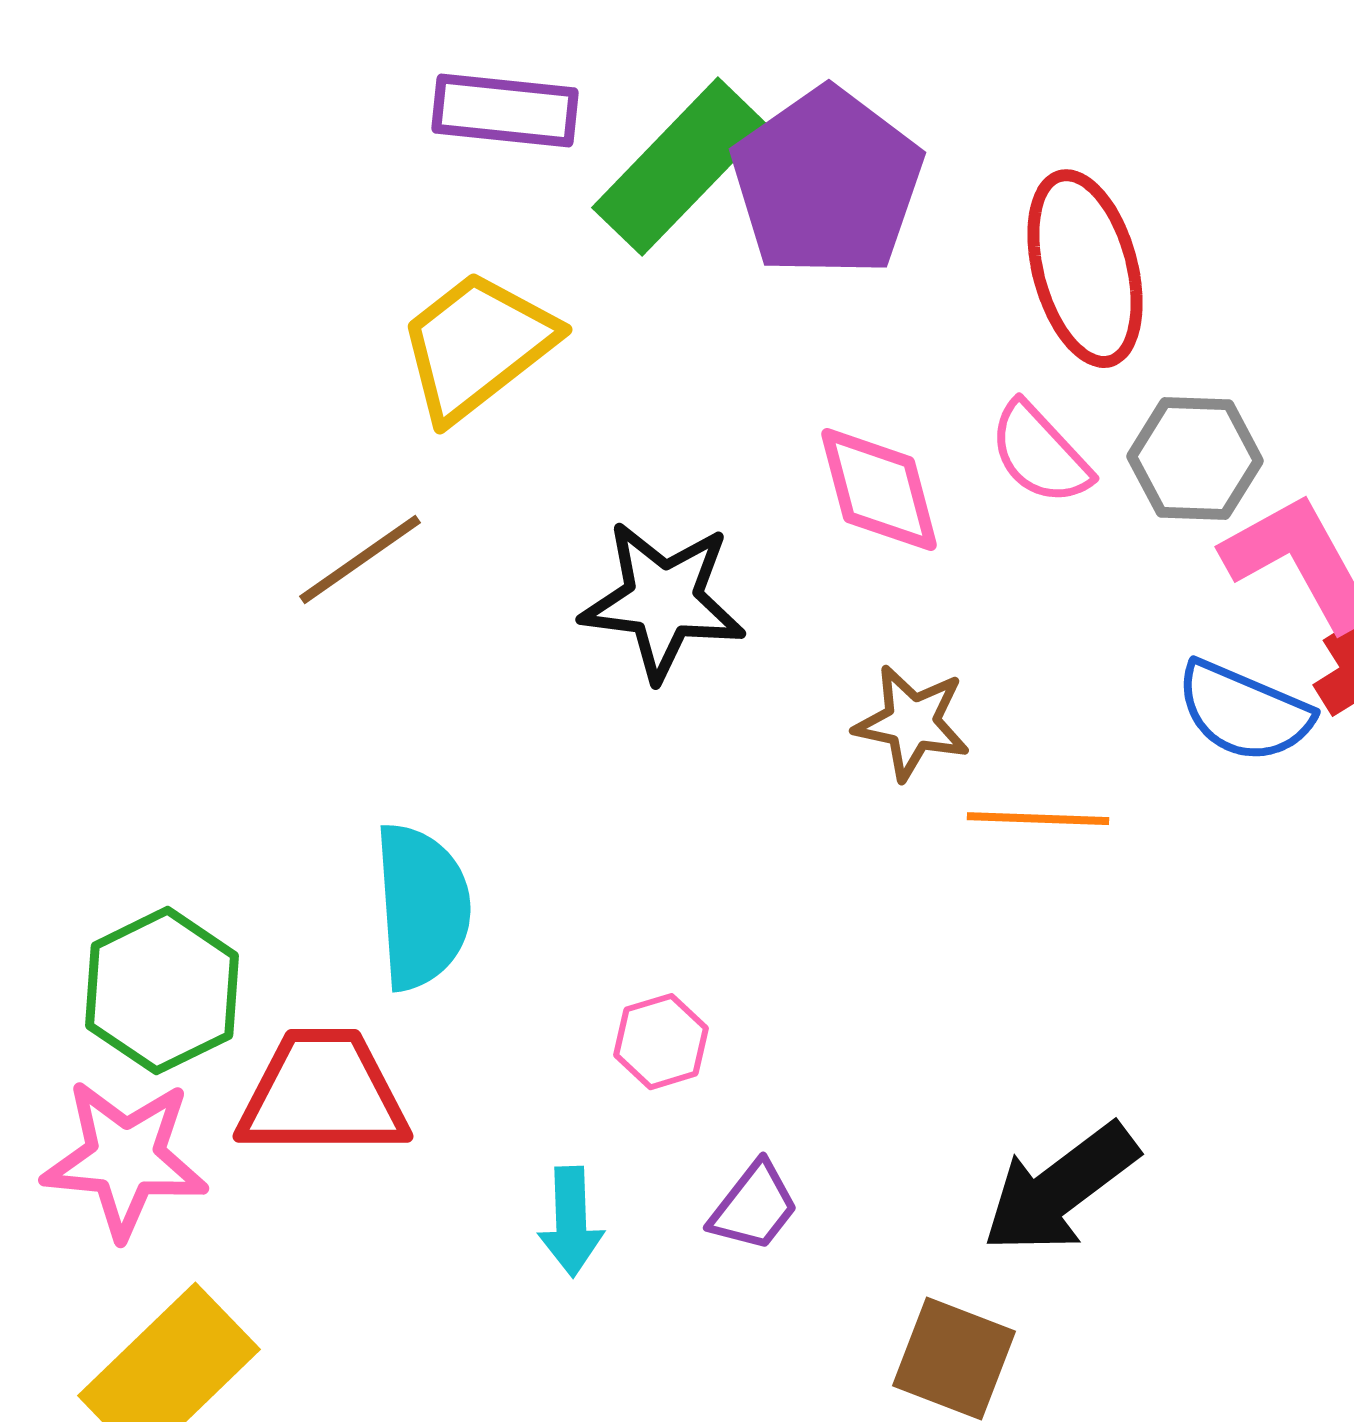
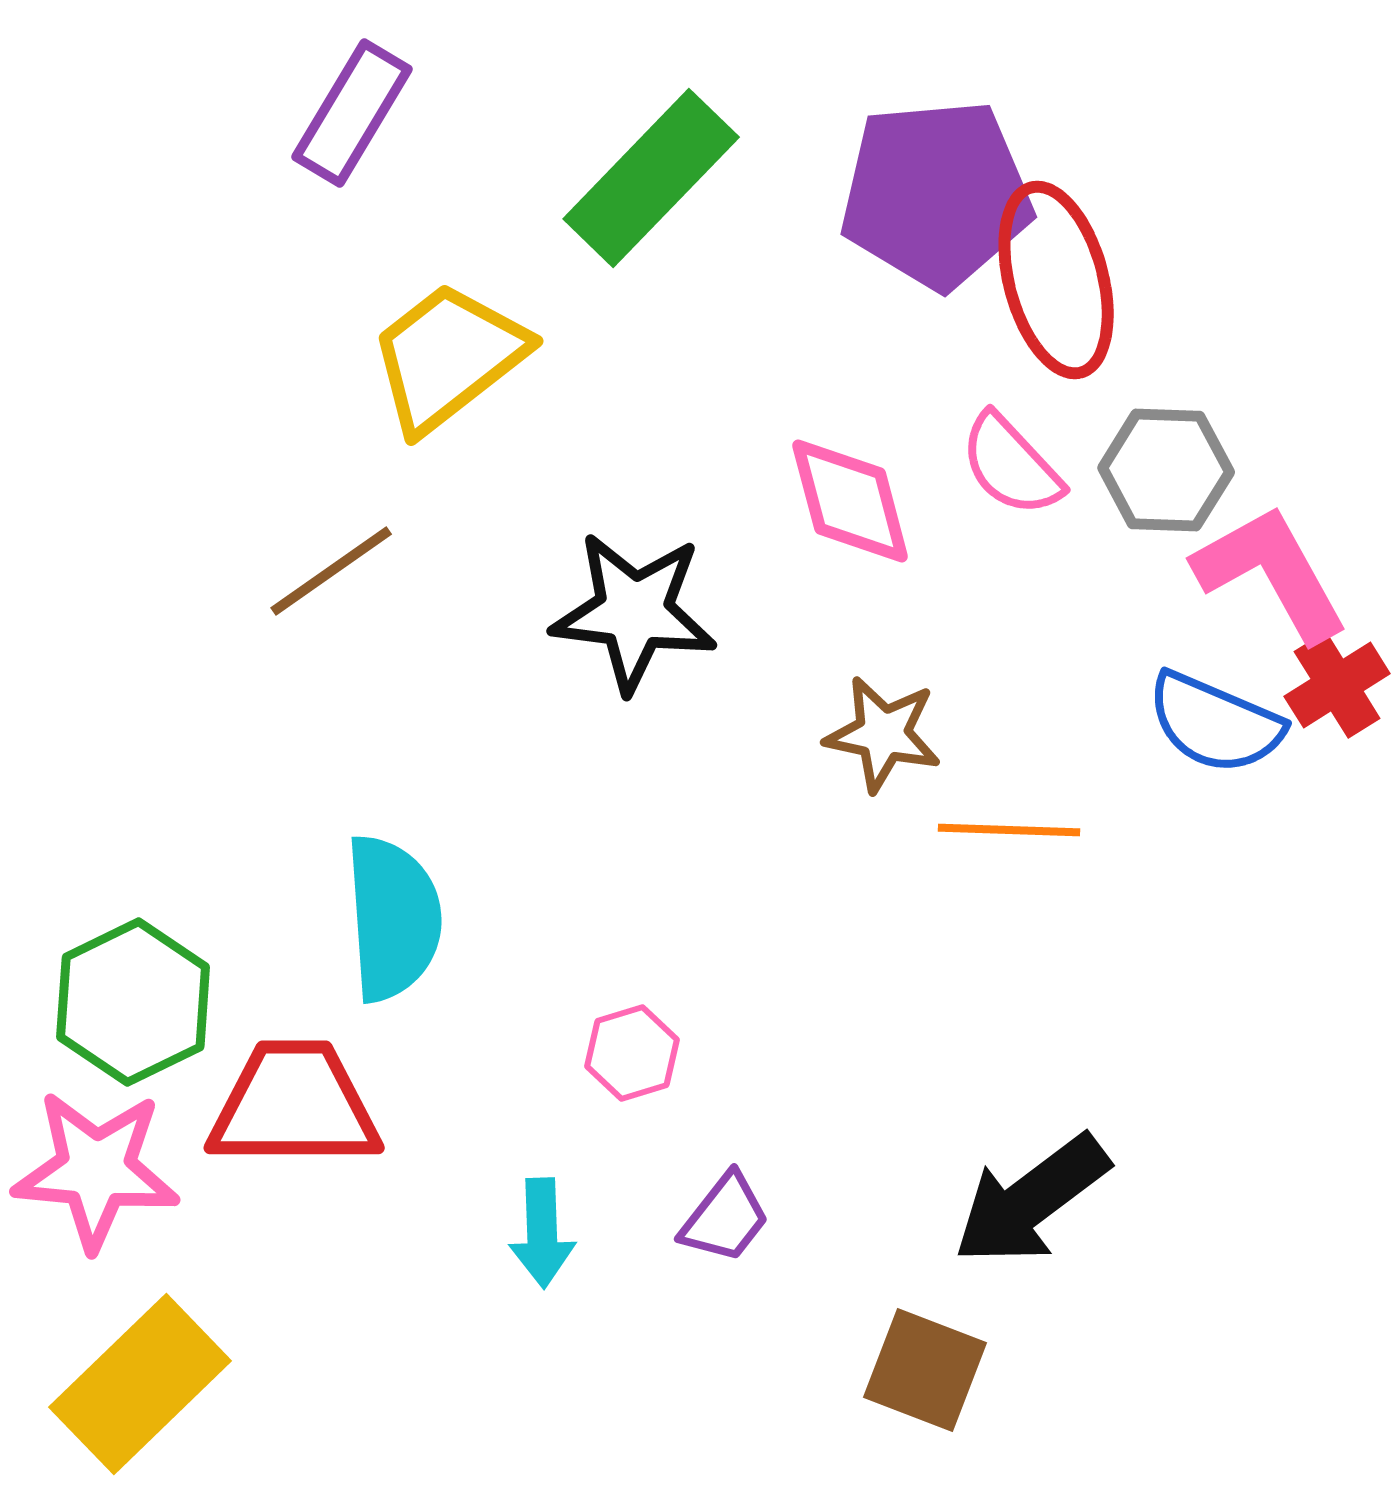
purple rectangle: (505, 111) -> (352, 113), moved, turned -65
purple pentagon: (827, 183) -> (936, 194), moved, turned 30

